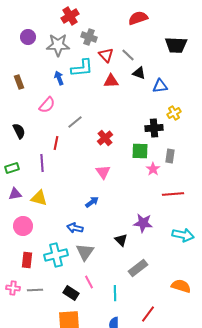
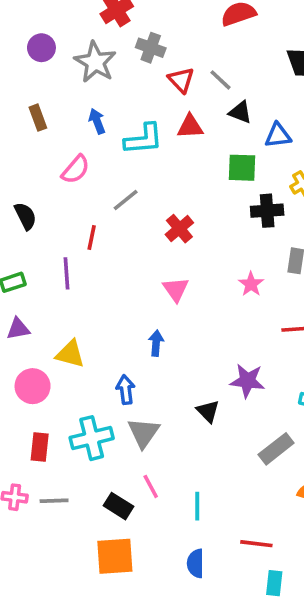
gray star: (58, 45) -> (95, 62), turned 30
cyan L-shape: (82, 68) -> (144, 139), moved
brown rectangle: (19, 82) -> (38, 118), moved
green square: (140, 151) -> (242, 168), moved
pink star: (153, 169) -> (251, 284), moved
yellow triangle: (39, 198) -> (70, 354), moved
blue arrow: (92, 202) -> (156, 343), turned -48
blue arrow: (75, 228) -> (126, 390), turned 70
gray rectangle: (138, 268) -> (276, 449), moved
red line: (148, 314) -> (256, 544), turned 60

